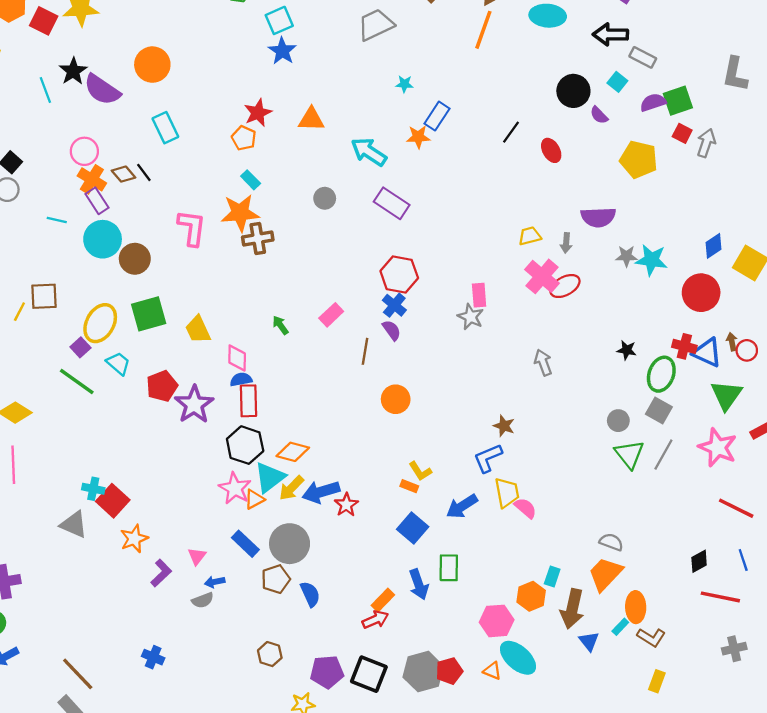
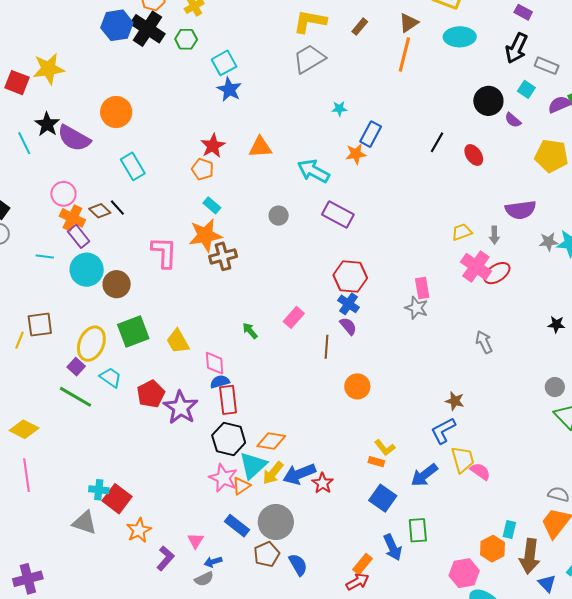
black arrow: (610, 34) -> (516, 48), turned -60

